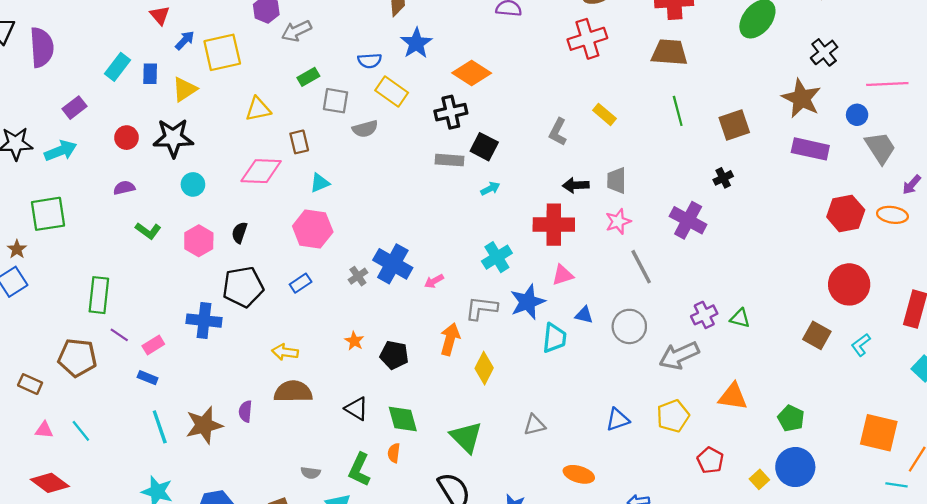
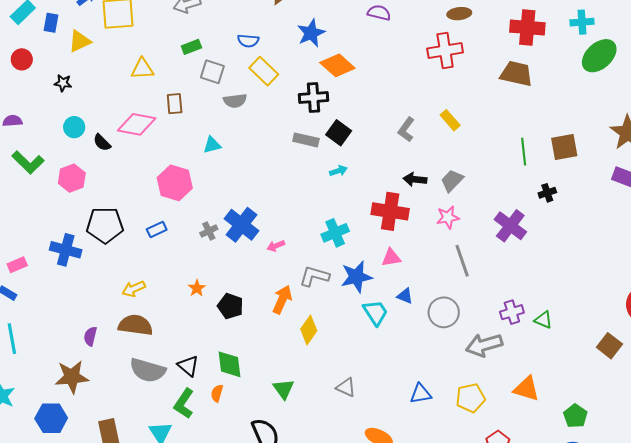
blue star: (416, 43) -> (311, 33), moved
green line: (678, 111) -> (524, 152), moved
red circle: (126, 138) -> (22, 59), moved
black star: (173, 138) -> (63, 83), size x0.5
gray trapezoid: (617, 180) -> (452, 181), turned 35
cyan triangle: (320, 183) -> (212, 145), moved
green L-shape: (148, 231) -> (28, 162), size x1.4
black semicircle: (239, 233) -> (102, 143), moved, turned -72
cyan trapezoid: (554, 338) -> (375, 313), turned -48
yellow arrow: (285, 352) -> (134, 289), turned -40
black triangle: (357, 409) -> (188, 366), moved
brown star: (204, 425) -> (72, 377), moved
gray triangle: (534, 425) -> (346, 387), turned 30
green triangle: (466, 437) -> (284, 389), size x0.7
gray semicircle: (311, 473) -> (148, 370), moved, size x2.0

